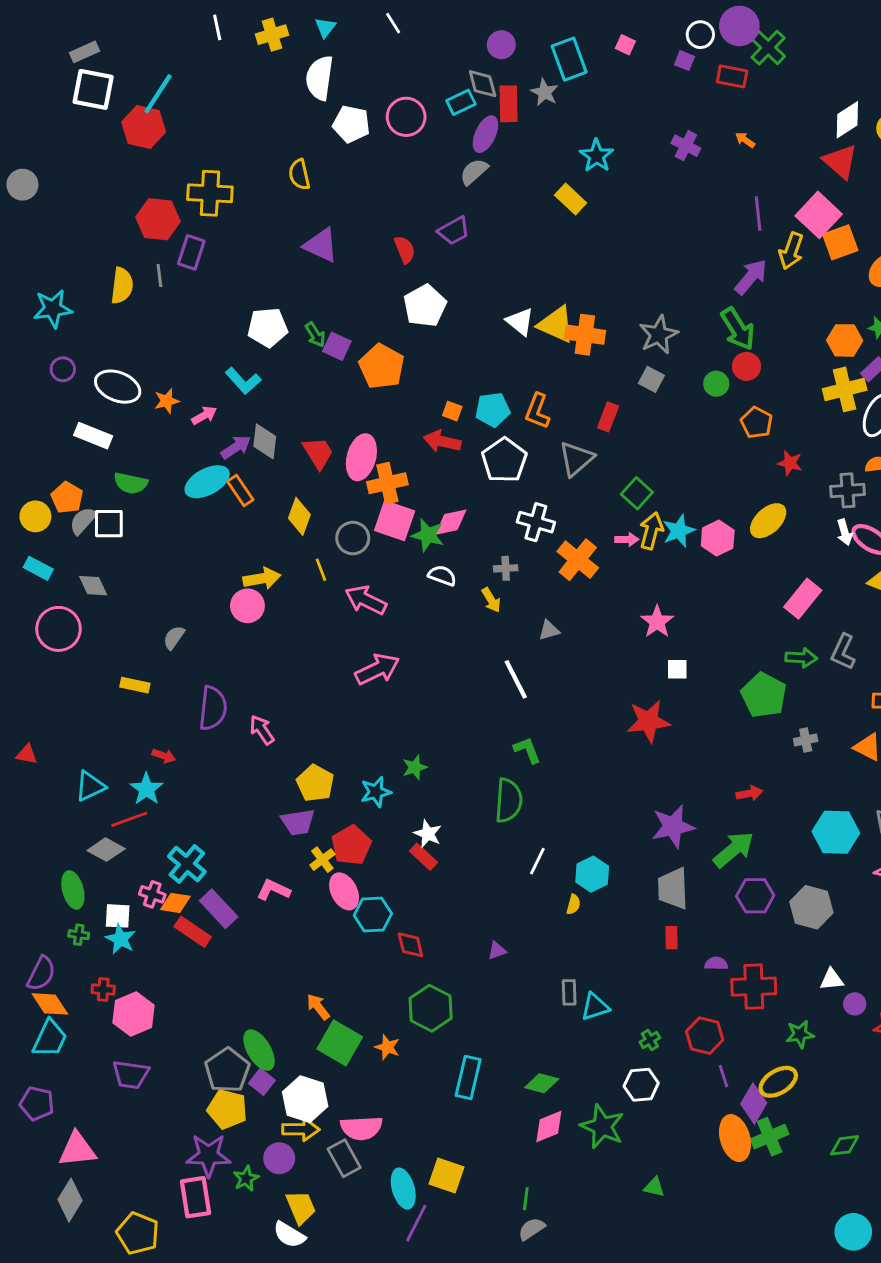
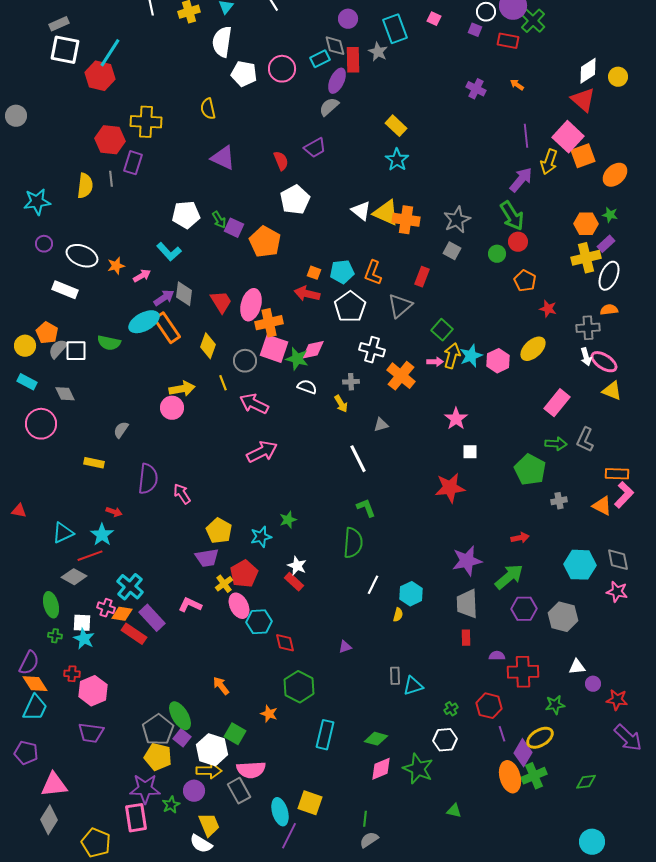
cyan star: (597, 156) -> (397, 160), moved
green semicircle: (131, 483) -> (109, 343), moved
orange rectangle: (240, 490) -> (167, 328), size x1.4
green square: (340, 1043) -> (235, 734), moved, size x0.7

